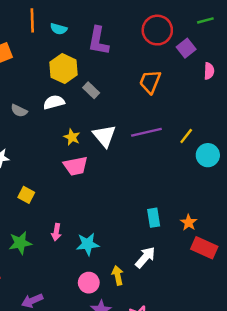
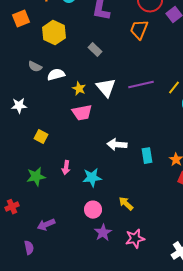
yellow hexagon: (63, 69) -> (54, 33), moved
orange trapezoid: (150, 82) -> (139, 30), moved
white semicircle: (54, 102) -> (56, 75), moved
white arrow: (145, 257) -> (117, 145), moved, turned -126
yellow arrow: (118, 275) -> (126, 204), moved, turned -35

